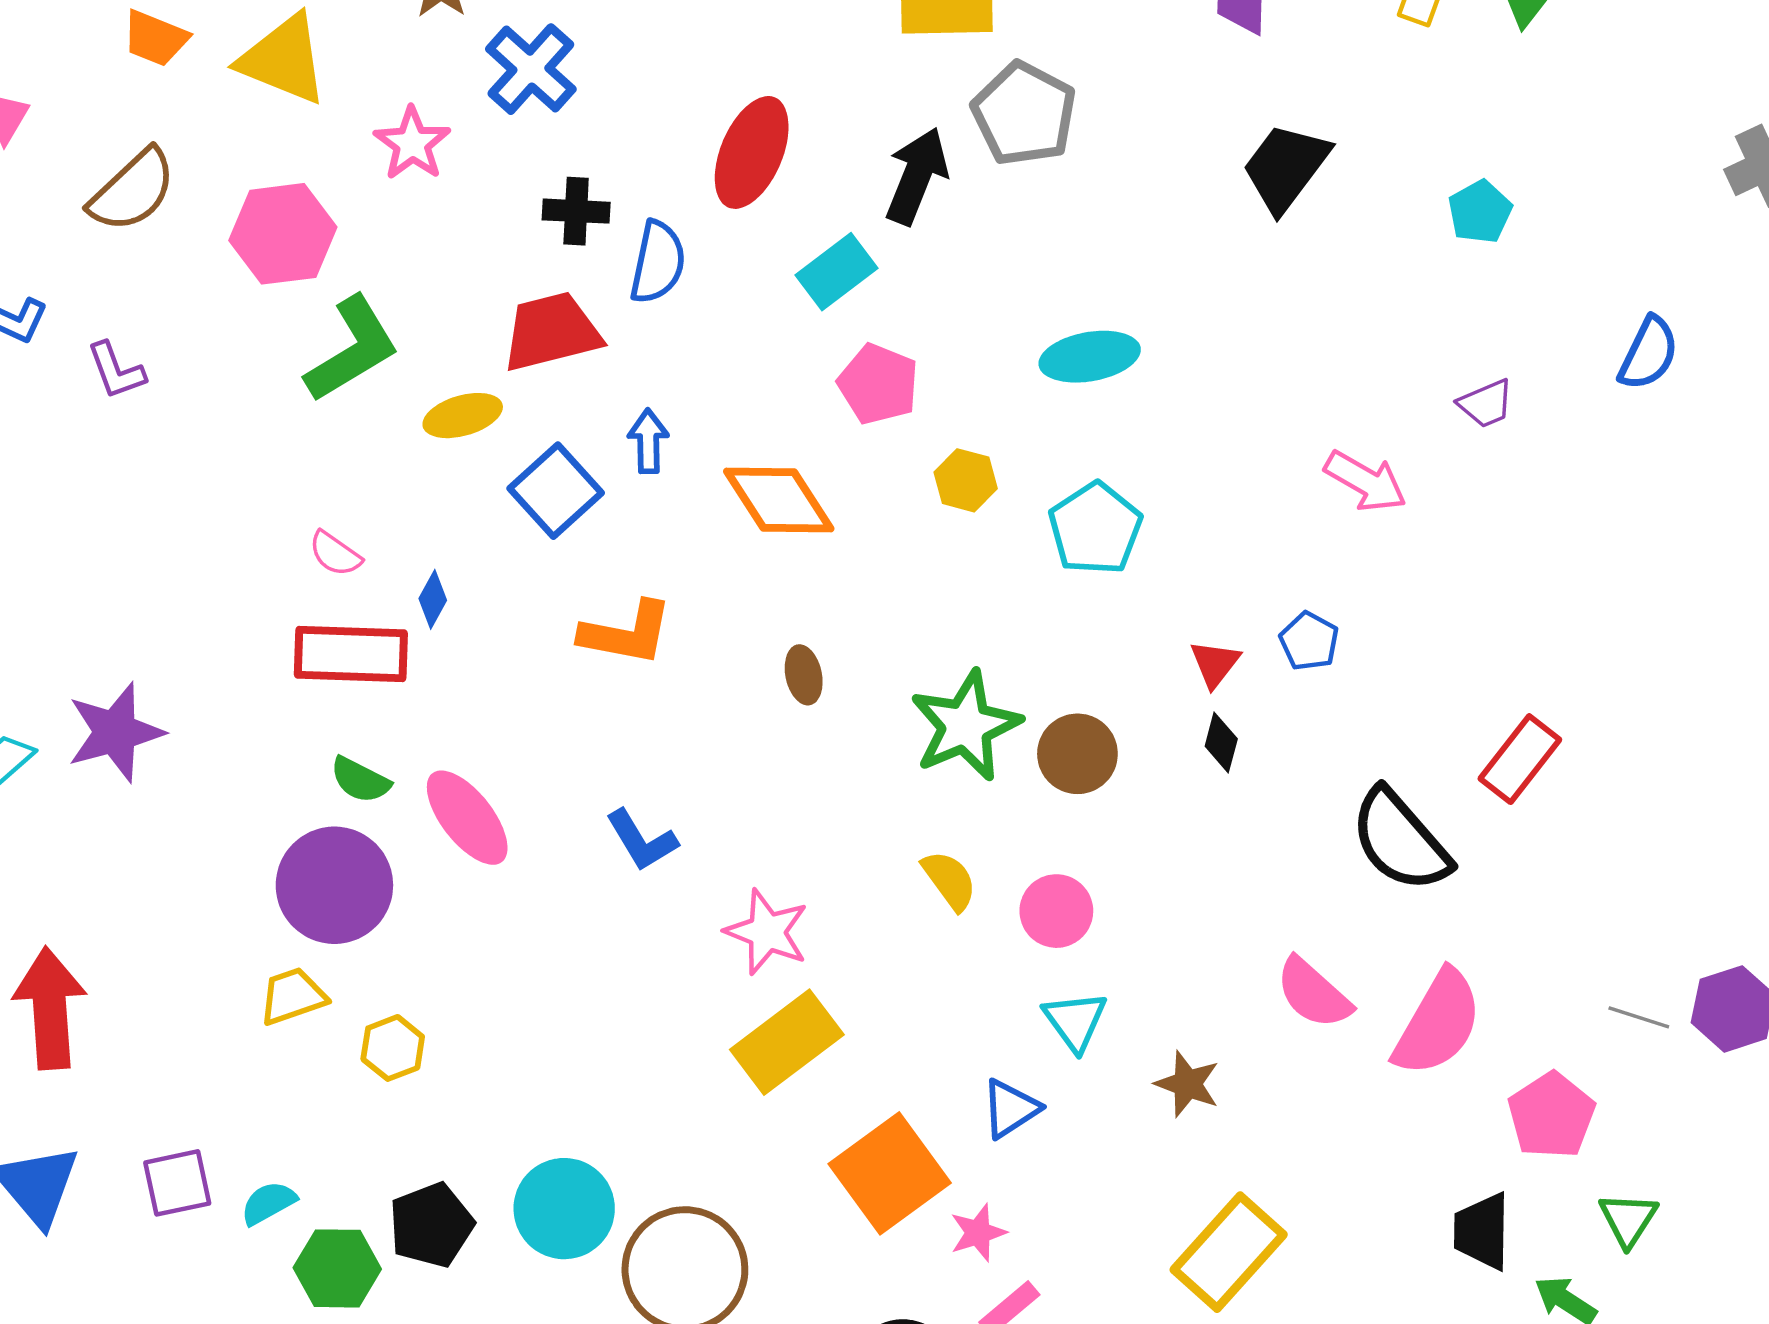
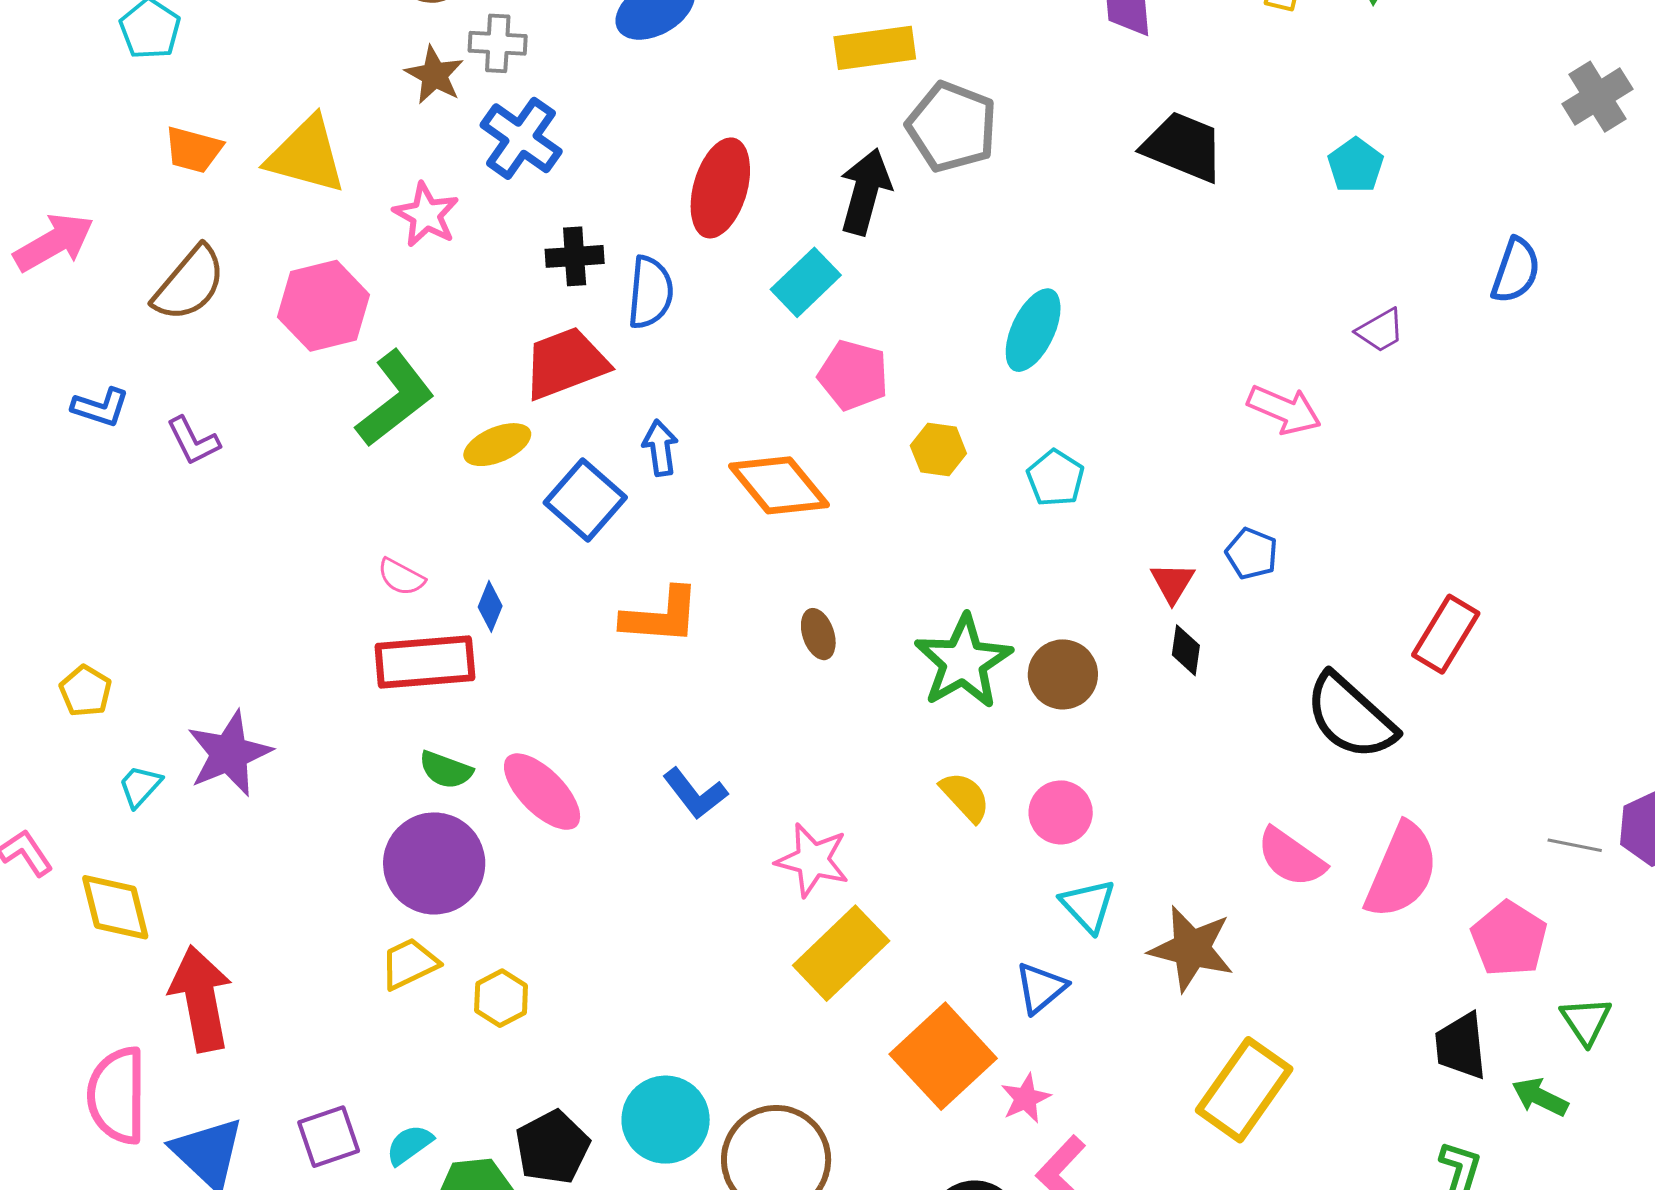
black trapezoid: (1286, 167) -> (1183, 147), turned 82
cyan ellipse: (1090, 357) -> (1033, 330), turned -48
cyan pentagon: (1095, 529) -> (1055, 478), size x0.7
brown star: (1187, 1084) -> (1191, 949), size x1.5

